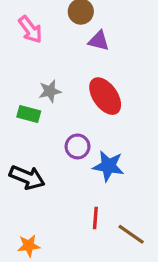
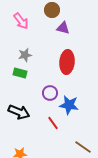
gray star: (50, 91) -> (25, 55), moved
red ellipse: (105, 96) -> (67, 62), turned 40
red line: (95, 218) -> (53, 123), moved, turned -40

